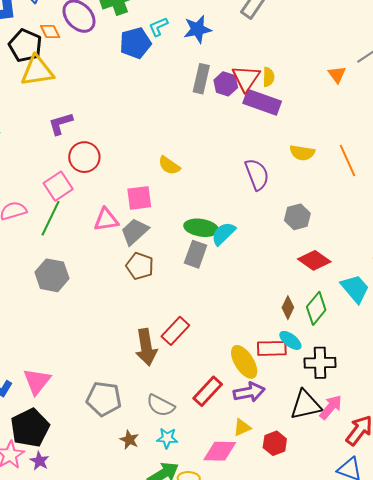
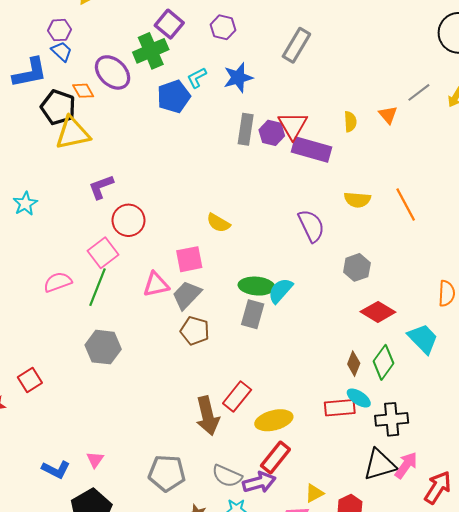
yellow semicircle: (268, 77) -> (350, 122), moved
yellow ellipse: (244, 362) -> (274, 420), moved, turned -68
pink triangle: (37, 381) -> (95, 460), size x0.6
purple arrow: (249, 392) -> (259, 482), moved

